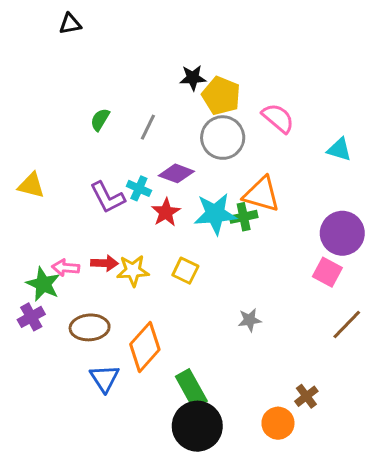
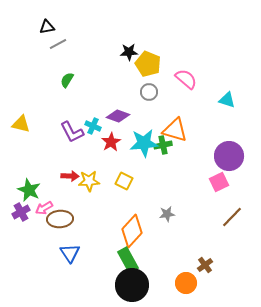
black triangle: (70, 24) -> (47, 27), moved
gray line: (148, 127) -> (58, 44), moved, turned 36
gray circle: (223, 138) -> (149, 92), size x0.6
pink arrow: (66, 268) -> (44, 208), moved, turned -36
pink square: (327, 272) -> (219, 182), turned 36
orange diamond: (145, 347) -> (132, 231), moved

